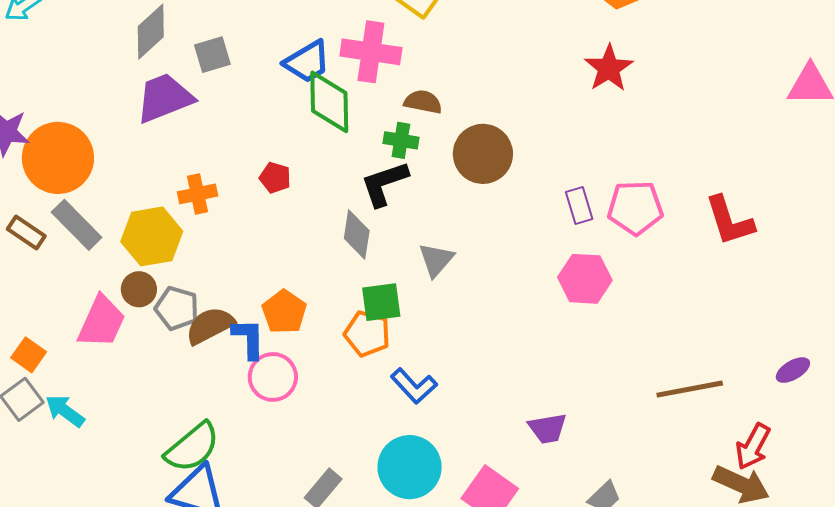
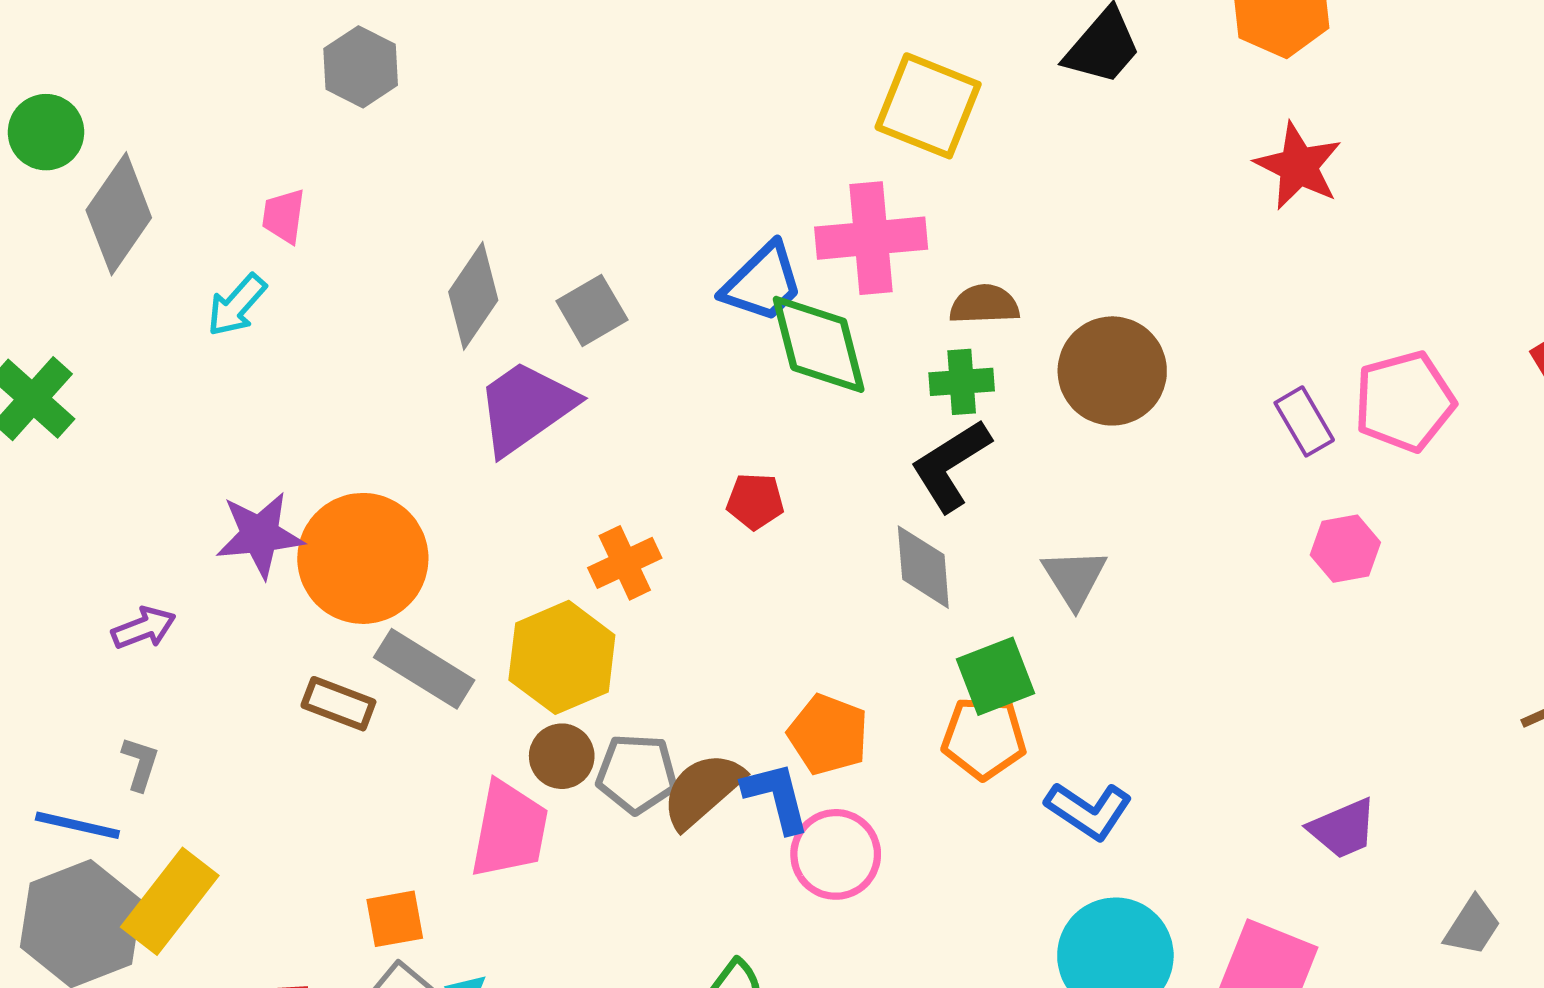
pink hexagon: (585, 279) -> (1345, 549), size x0.7
orange square: (29, 355) -> (395, 919), turned -32

